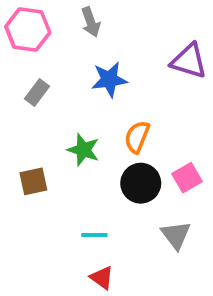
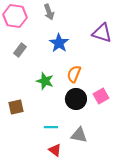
blue star: (109, 79) -> (59, 43), turned -30
brown square: (33, 181) -> (16, 107), moved
gray triangle: (176, 235) -> (79, 135), moved, turned -42

